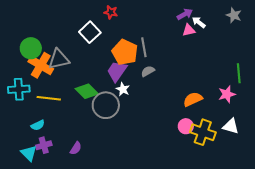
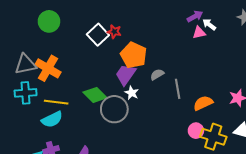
red star: (111, 12) -> (114, 32), moved
gray line: (144, 47) -> (178, 89), moved
green circle: (31, 48) -> (49, 21), moved
gray triangle: (59, 59) -> (26, 64), moved
cyan semicircle: (38, 125) -> (52, 119), moved, size x1.5

